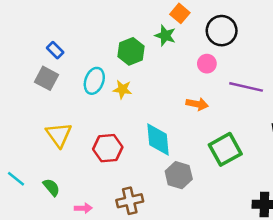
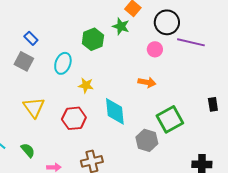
purple line: (246, 87) -> (191, 42), moved
yellow star: (122, 89) -> (86, 85), moved
gray hexagon: (179, 175) -> (147, 140), moved

